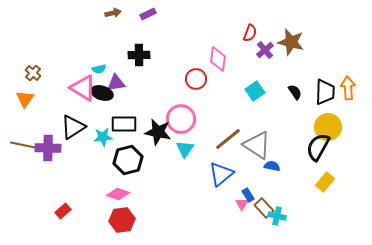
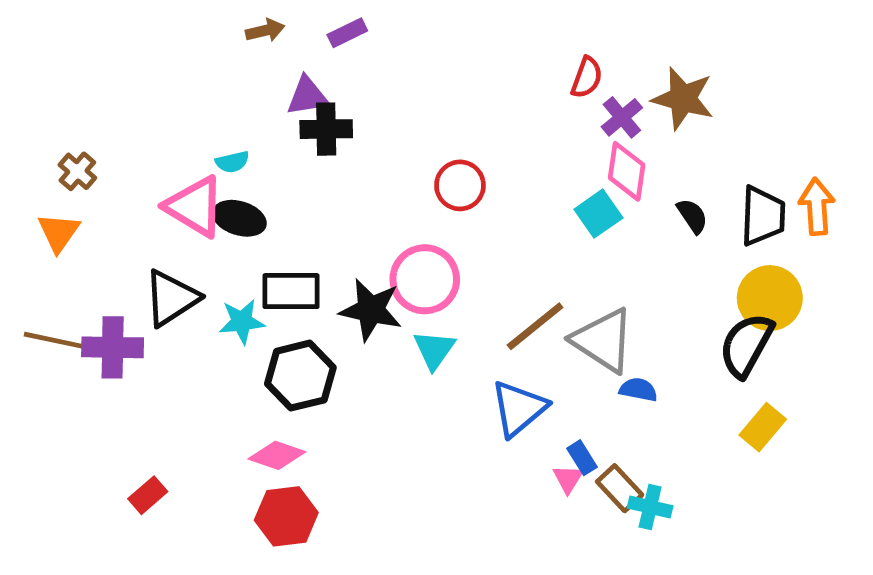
pink diamond: (218, 59) -> (627, 171), moved
purple triangle: (116, 83) -> (307, 96), moved

